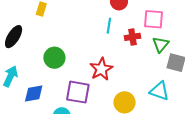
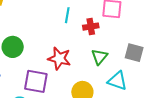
green triangle: (161, 44) -> (99, 57), moved
red star: (101, 69) -> (59, 58), turned -30

